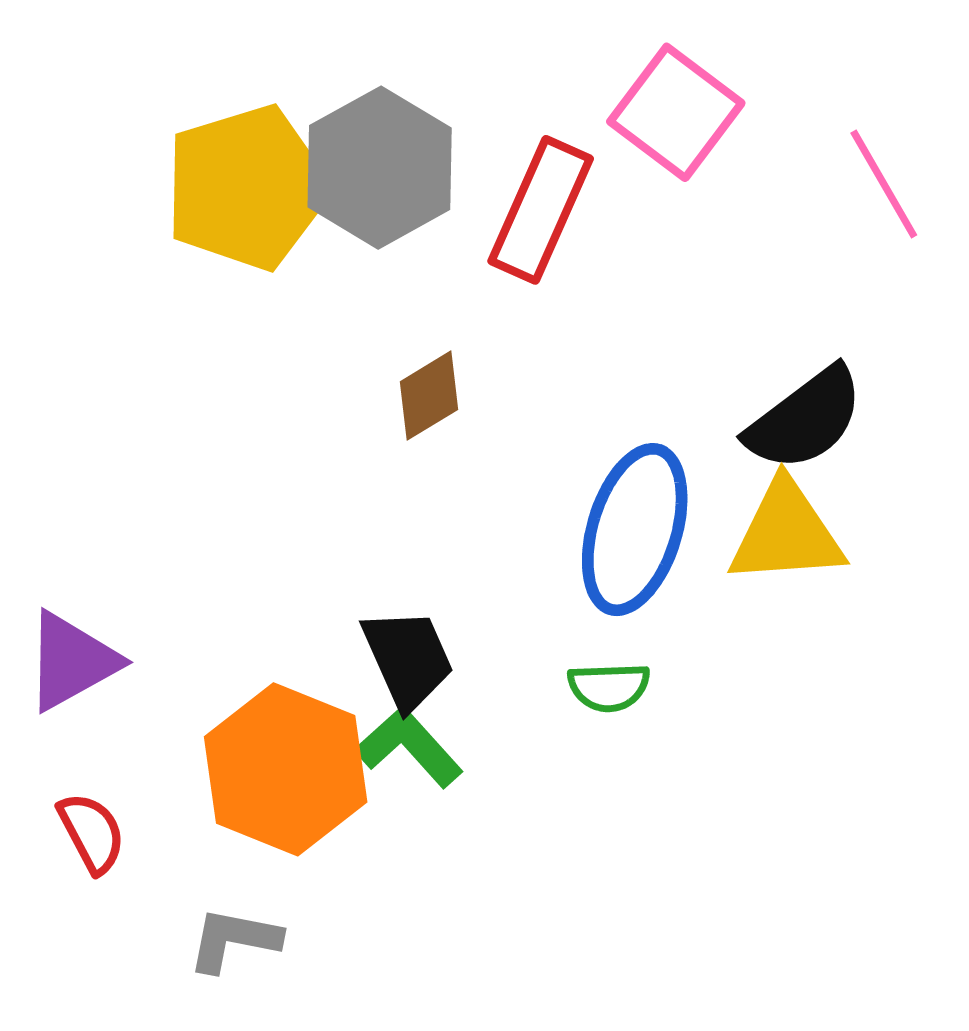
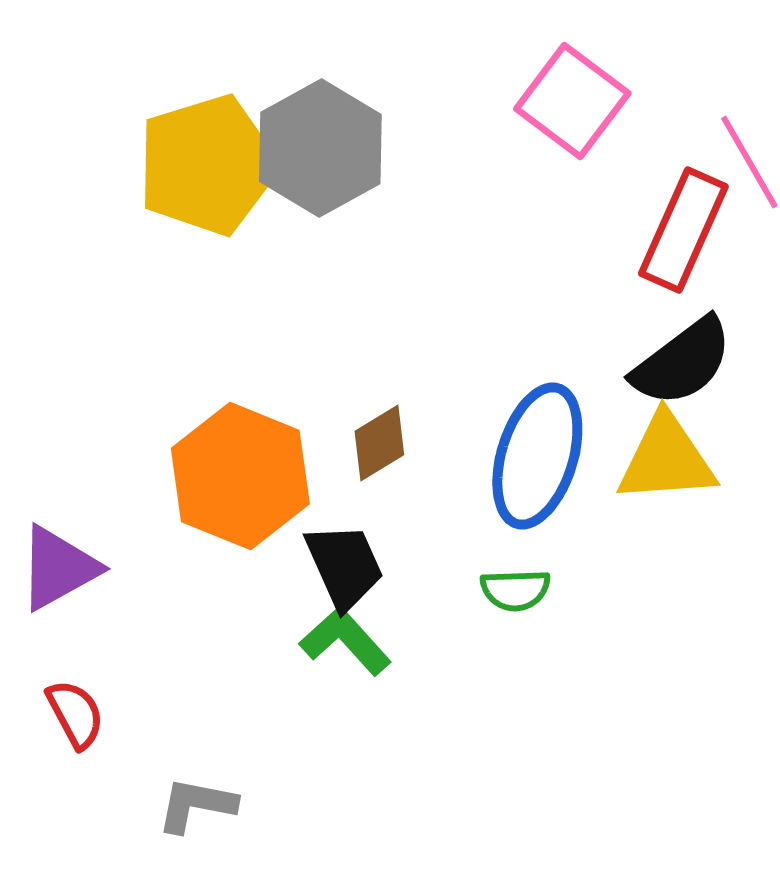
red rectangle: (541, 210) -> (683, 230), moved
brown diamond: (429, 396) -> (379, 443), moved
orange hexagon: (286, 769) -> (240, 476), moved

